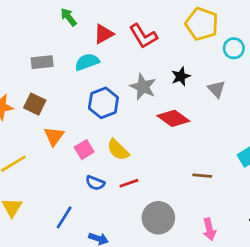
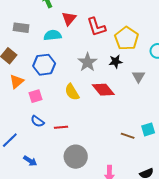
yellow pentagon: (202, 24) -> (127, 38), moved
red triangle: (104, 34) -> (69, 19), turned -35
blue hexagon: (103, 103) -> (44, 65), moved
yellow semicircle: (118, 150) -> (72, 92), moved
brown line: (202, 176) -> (128, 136), moved

